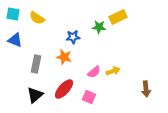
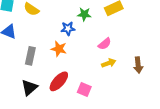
green star: (99, 27) -> (84, 14), moved
pink semicircle: (94, 72) -> (105, 44), moved
brown arrow: (146, 89) -> (138, 65), moved

